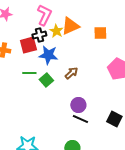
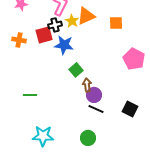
green line: (29, 73) -> (30, 95), moved
brown arrow: (71, 73) -> (87, 85), moved, turned -56
green square: (46, 80) -> (76, 70), moved

